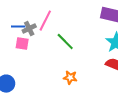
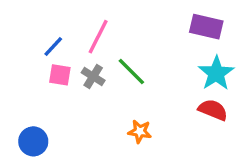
blue line: (18, 27) -> (53, 47), turned -48
gray cross: (29, 29) -> (93, 77), moved, turned -32

